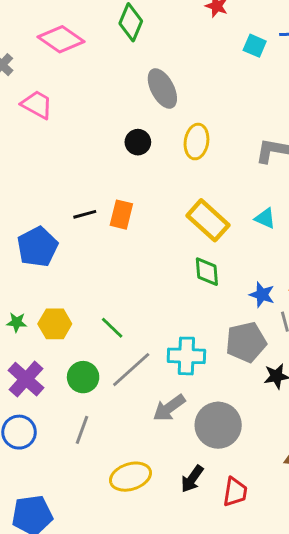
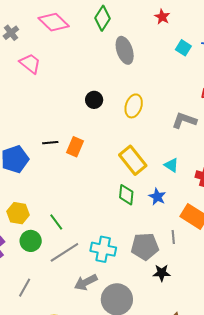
gray ellipse: (162, 89) -> (125, 50), moved
blue star: (262, 295) -> (157, 197), moved
green circle: (83, 377) -> (31, 241), moved

